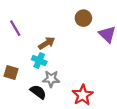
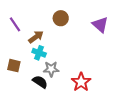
brown circle: (83, 18) -> (61, 18), moved
brown arrow: (47, 43) -> (36, 37), moved

